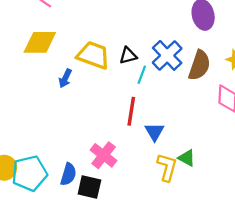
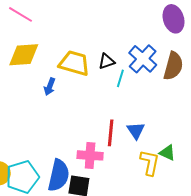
red line: (131, 111) -> (111, 133), moved
pink cross: (104, 155) -> (90, 155), turned -30
blue semicircle: (68, 174) -> (59, 175), size x1.5

